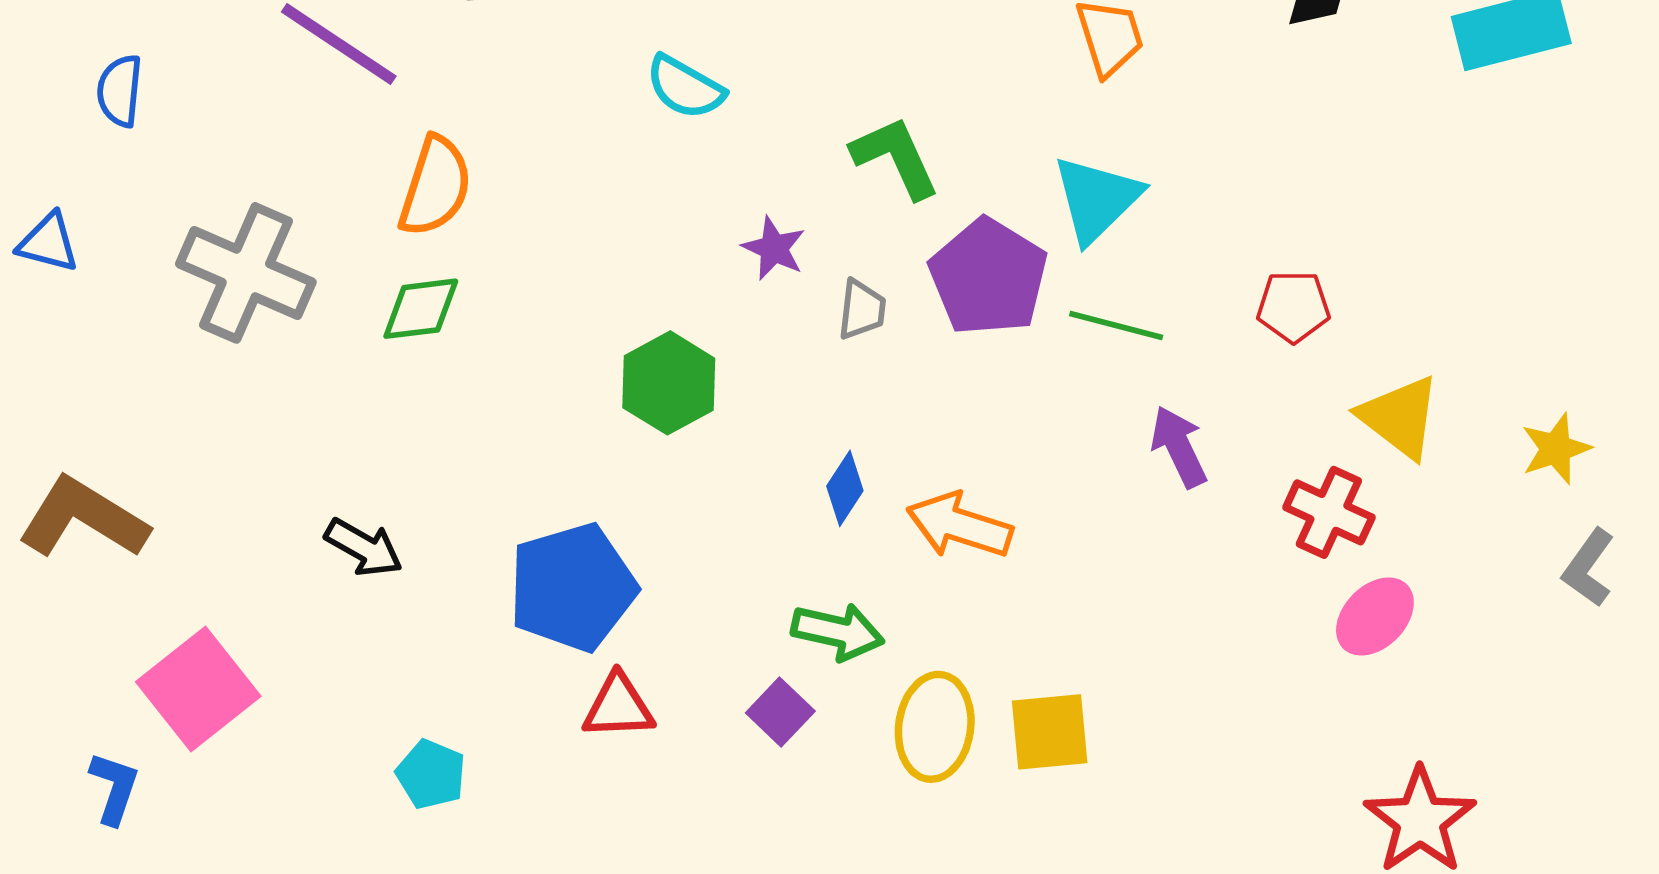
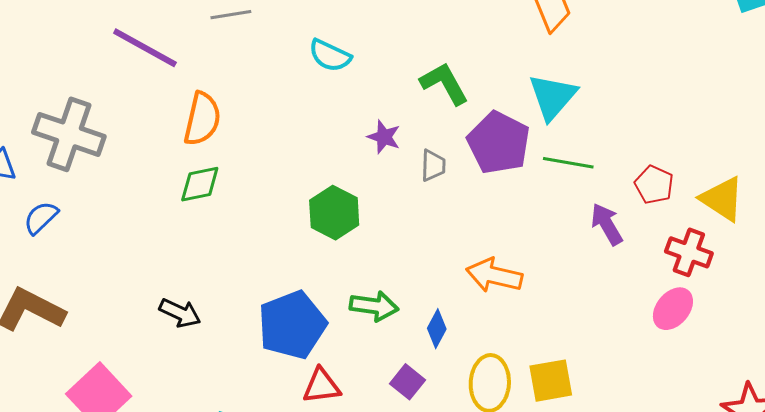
blue semicircle: (120, 91) -> (41, 218), moved, turned 45
gray cross: (246, 273) -> (69, 134), moved
red pentagon: (1293, 307) -> (654, 185), moved, turned 30
blue diamond: (845, 488) -> (437, 329), moved
pink ellipse: (1375, 616) -> (673, 309), moved
green arrow: (838, 632) -> (374, 306), moved

